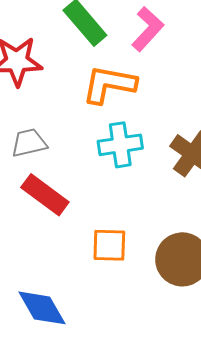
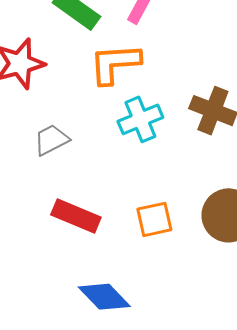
red rectangle: (45, 195) -> (76, 216), moved

